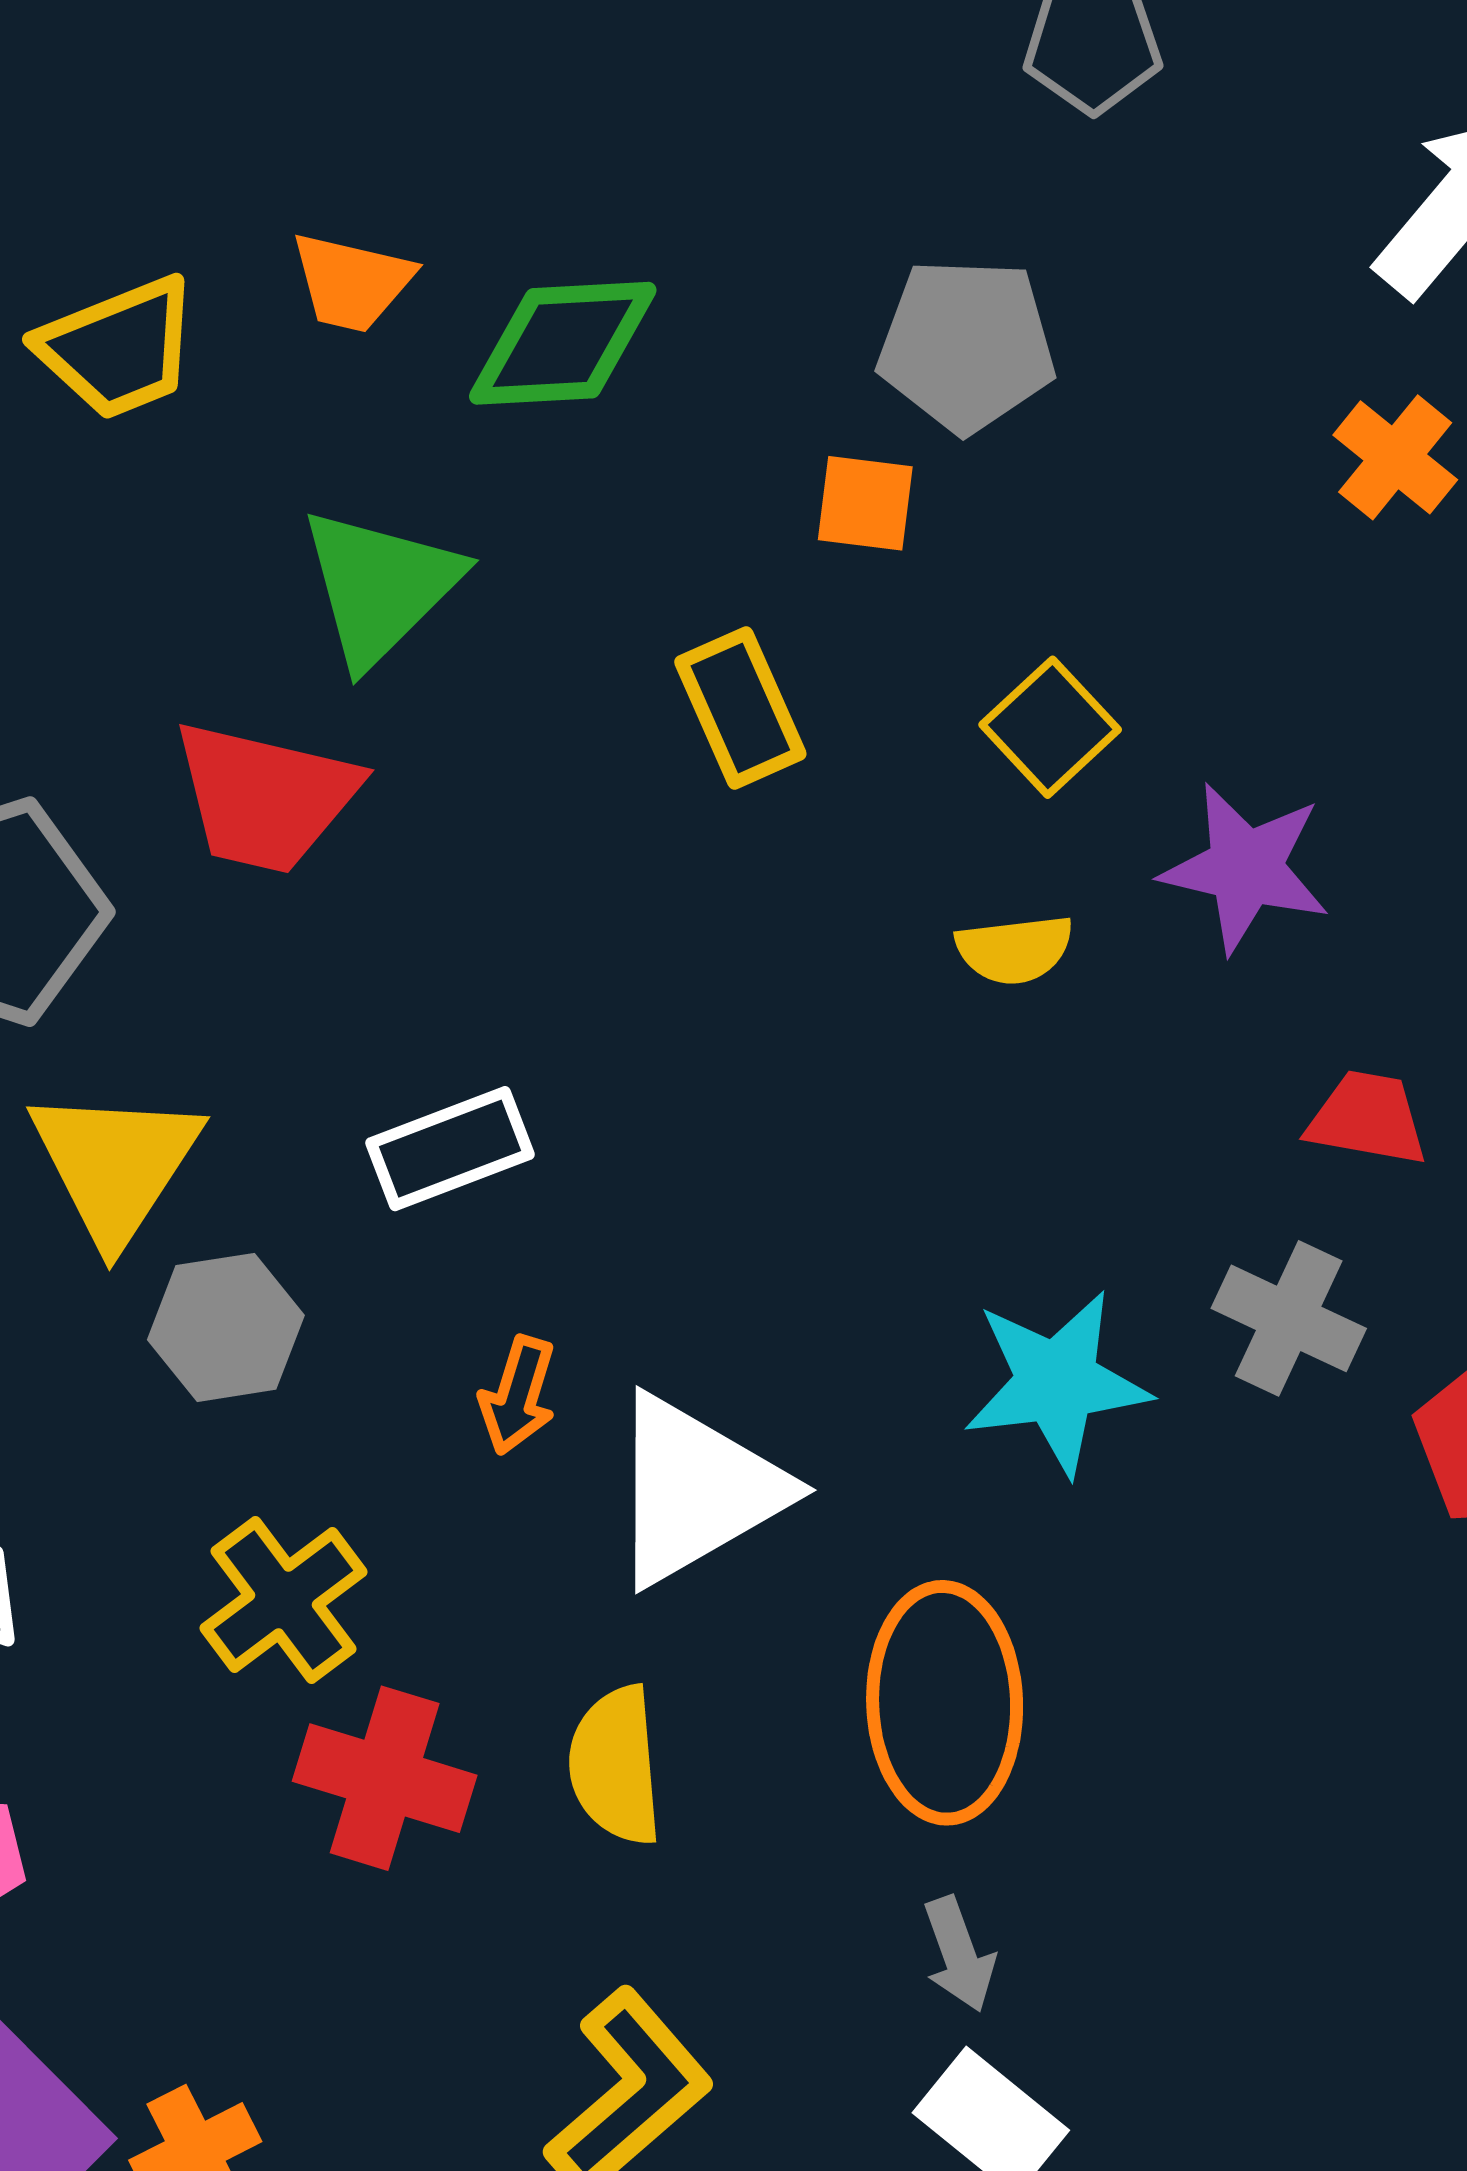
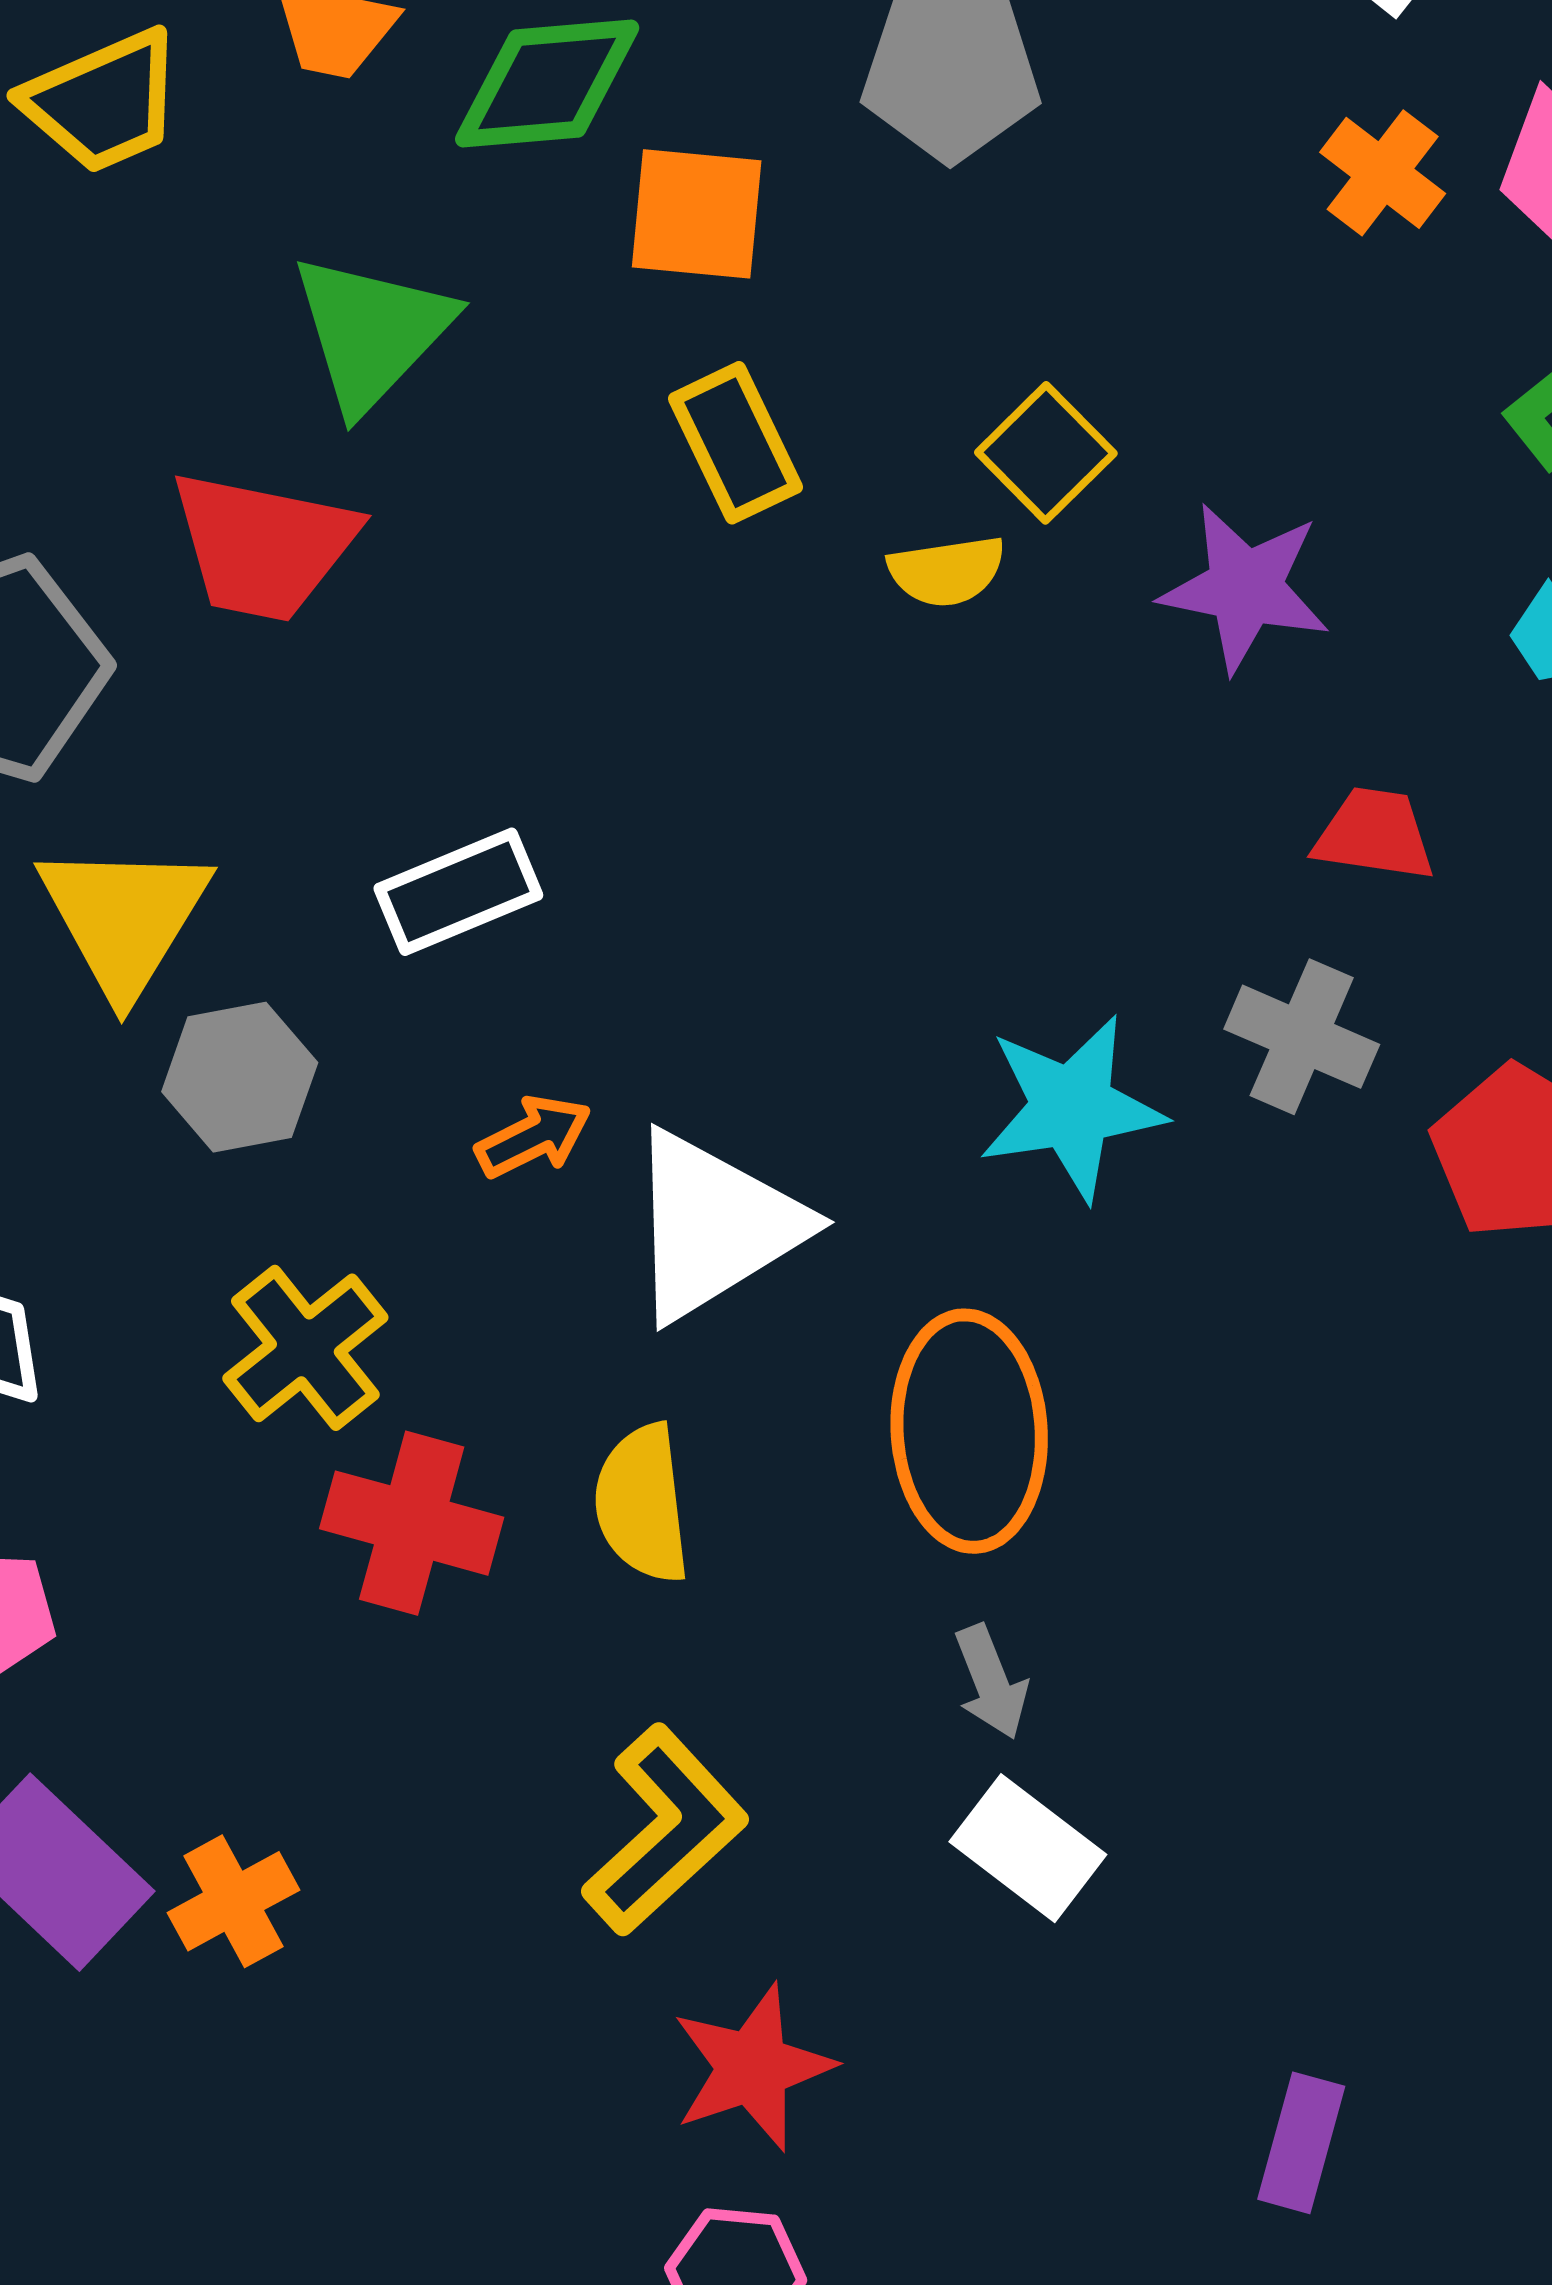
orange square: (865, 503) -> (697, 214), moved, size x1.4
yellow semicircle: (1015, 949) -> (947, 571), moved
orange arrow: (518, 1395) -> (533, 1137), turned -132

